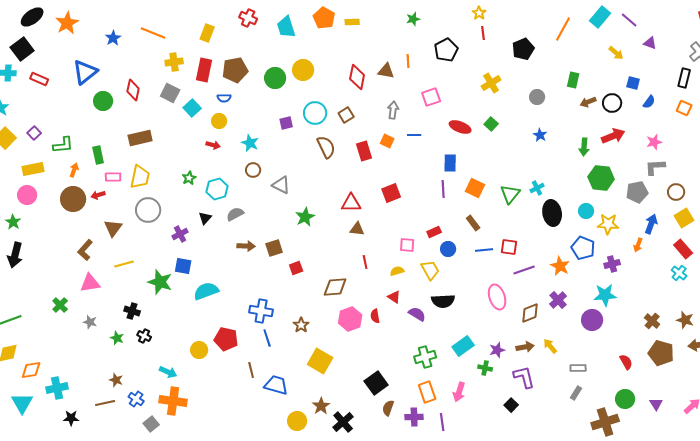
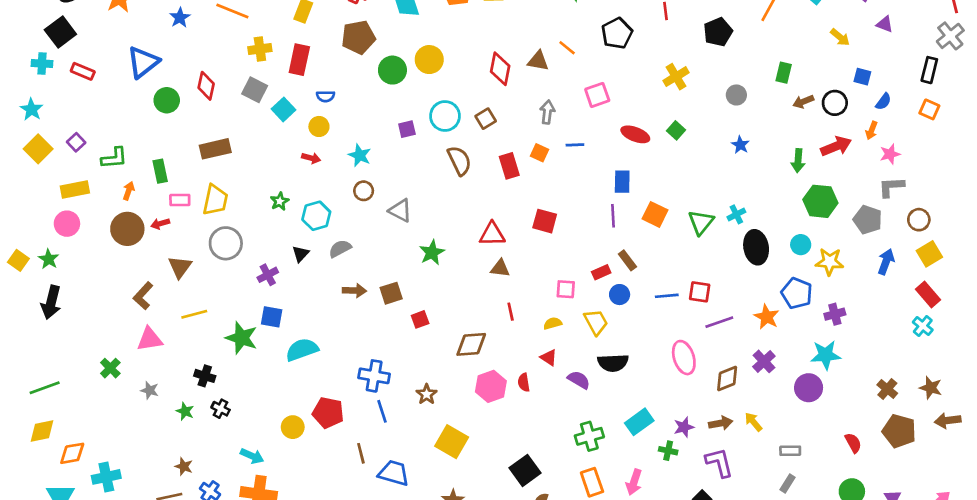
orange line: (408, 61) -> (567, 48), turned -48
brown pentagon: (235, 70) -> (358, 37), moved
gray pentagon: (637, 192) -> (868, 220), turned 30
red square: (391, 193) -> (545, 221), turned 36
brown rectangle: (473, 223) -> (627, 260), moved
orange arrow: (638, 245) -> (872, 130), moved

